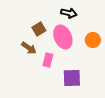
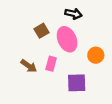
orange circle: (93, 40) -> (96, 55), moved
brown arrow: (29, 48) -> (29, 66), moved

